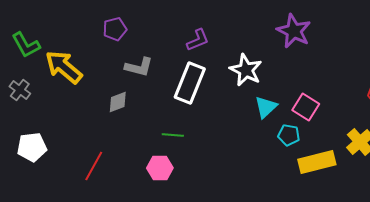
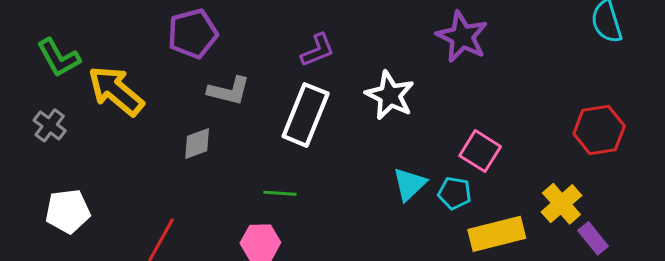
purple pentagon: (115, 29) -> (193, 34), size x1.4
cyan triangle: (266, 107) -> (409, 184), moved

